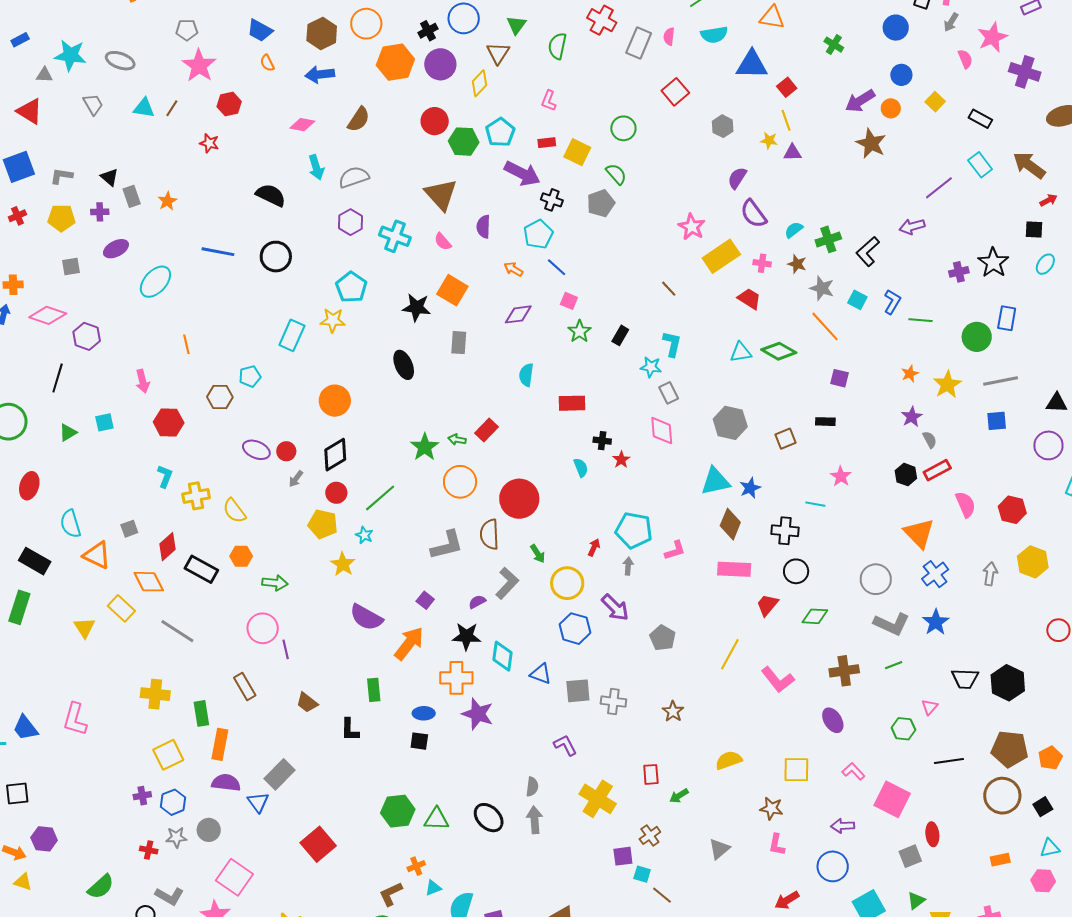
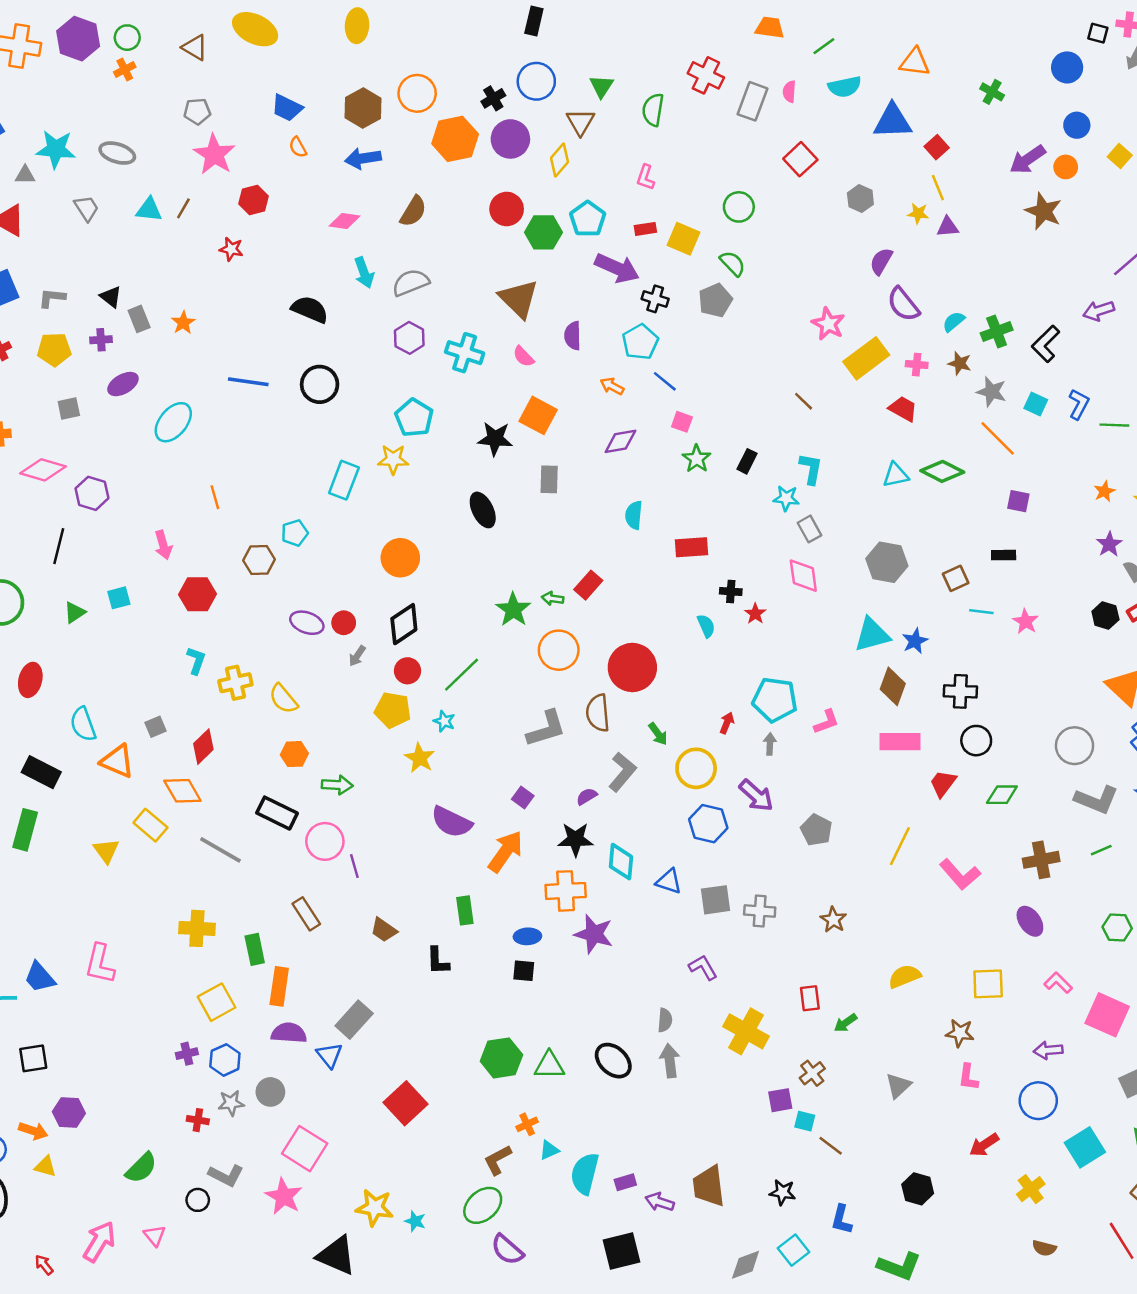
cyan line: (815, 504) -> (981, 612), moved
black rectangle: (201, 569) -> (277, 813), moved

